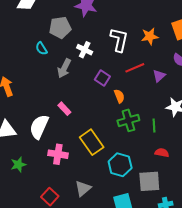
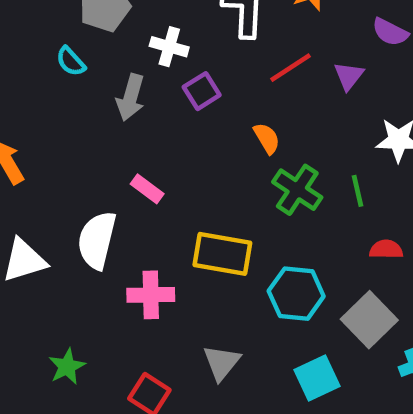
purple square: (102, 78) -> (202, 91), moved, turned 35
green cross: (128, 120) -> (297, 190), turned -30
yellow rectangle: (92, 142) -> (222, 254), turned -35
green star: (18, 165) -> (67, 367), moved
gray square: (149, 181) -> (369, 320), turned -30

